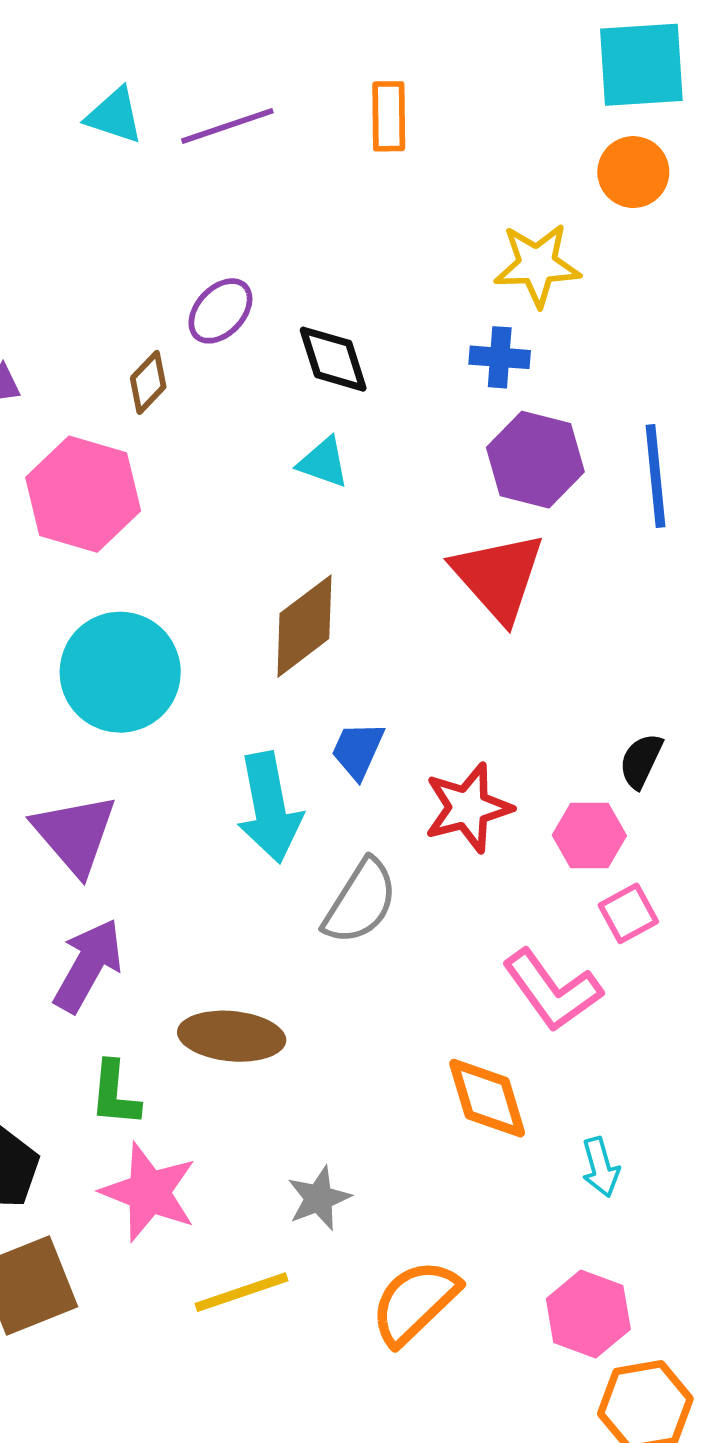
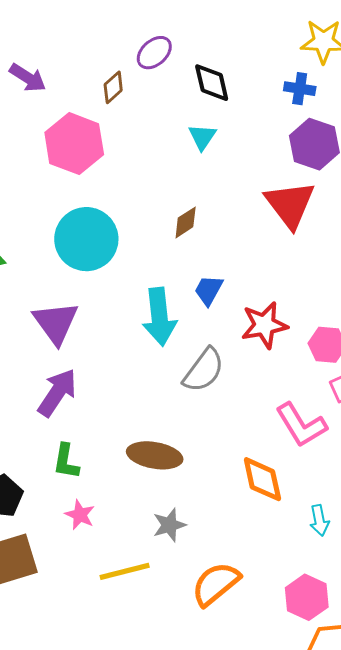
cyan triangle: (323, 463) -> (202, 137), turned 40
brown diamond: (304, 626) -> (186, 222), size x0.6
brown ellipse: (232, 1036) -> (155, 455), moved
pink star: (149, 1192) -> (80, 515), size x0.6

